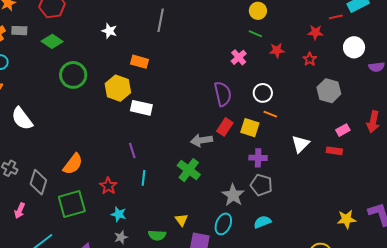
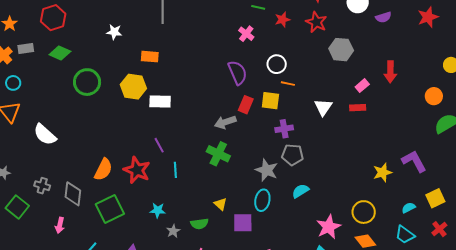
red star: (310, 59) -> (316, 22), size x1.5
red star: (108, 186) -> (137, 170), moved, size x1.5
gray star: (121, 237) -> (173, 231), moved

